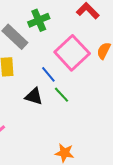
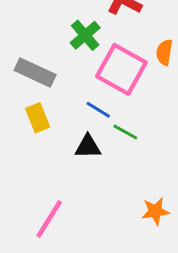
green cross: (39, 20) -> (85, 35), moved

